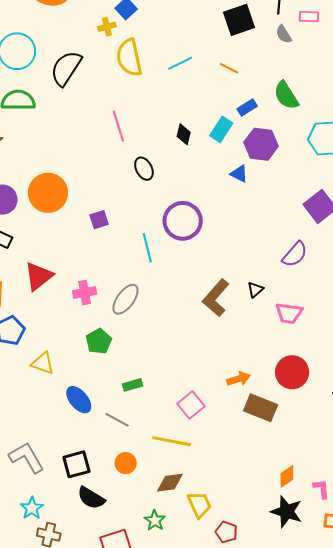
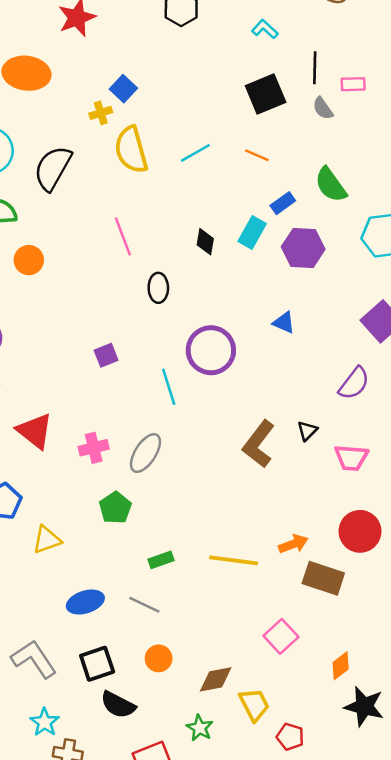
black ellipse: (144, 169) -> (158, 288), turned 30
blue triangle: (239, 174) -> (284, 323), moved
orange circle: (48, 193) -> (29, 260), moved, size x0.6
red triangle: (39, 276) -> (35, 431), turned -40
yellow triangle: (43, 363) -> (47, 540), turned -35
blue ellipse: (79, 400) -> (85, 602), moved, turned -64
pink square: (191, 405) -> (281, 636), moved
yellow line: (172, 441) -> (234, 560), moved
orange diamond: (287, 476) -> (341, 666), moved

